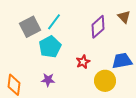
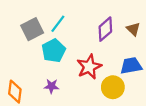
brown triangle: (124, 17) -> (133, 29), moved
red star: (83, 62) -> (89, 67), size x1.6

